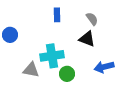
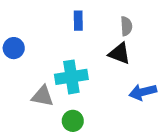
gray semicircle: (92, 19) -> (126, 26), turned 32
green circle: (67, 74) -> (73, 121), moved

